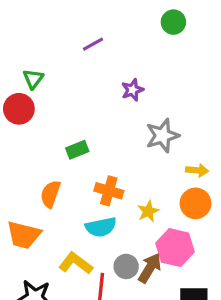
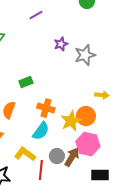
gray star: (162, 136) -> (85, 55), moved
orange circle: (195, 203) -> (86, 116), moved
yellow star: (148, 211) -> (71, 121), size x1.5
cyan semicircle: (101, 227) -> (41, 131), turned -42

